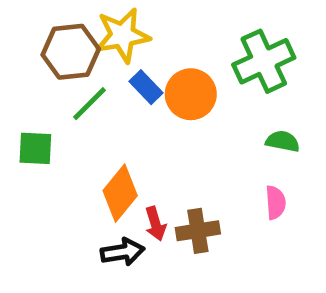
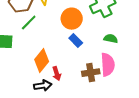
blue rectangle: (146, 87) -> (76, 41), moved
pink semicircle: (276, 203) -> (108, 65), size x1.6
brown cross: (198, 231) -> (91, 73), moved

